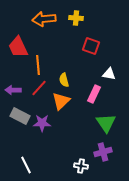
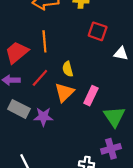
red trapezoid: (18, 47) -> (17, 52), moved, turned 75
orange line: (38, 65) -> (44, 41), moved
white triangle: (109, 74) -> (121, 54), moved
pink rectangle: (94, 94) -> (91, 96), moved

